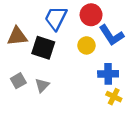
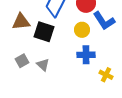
blue cross: (108, 74) -> (86, 55), moved
gray triangle: (42, 85) -> (43, 65), turned -32

